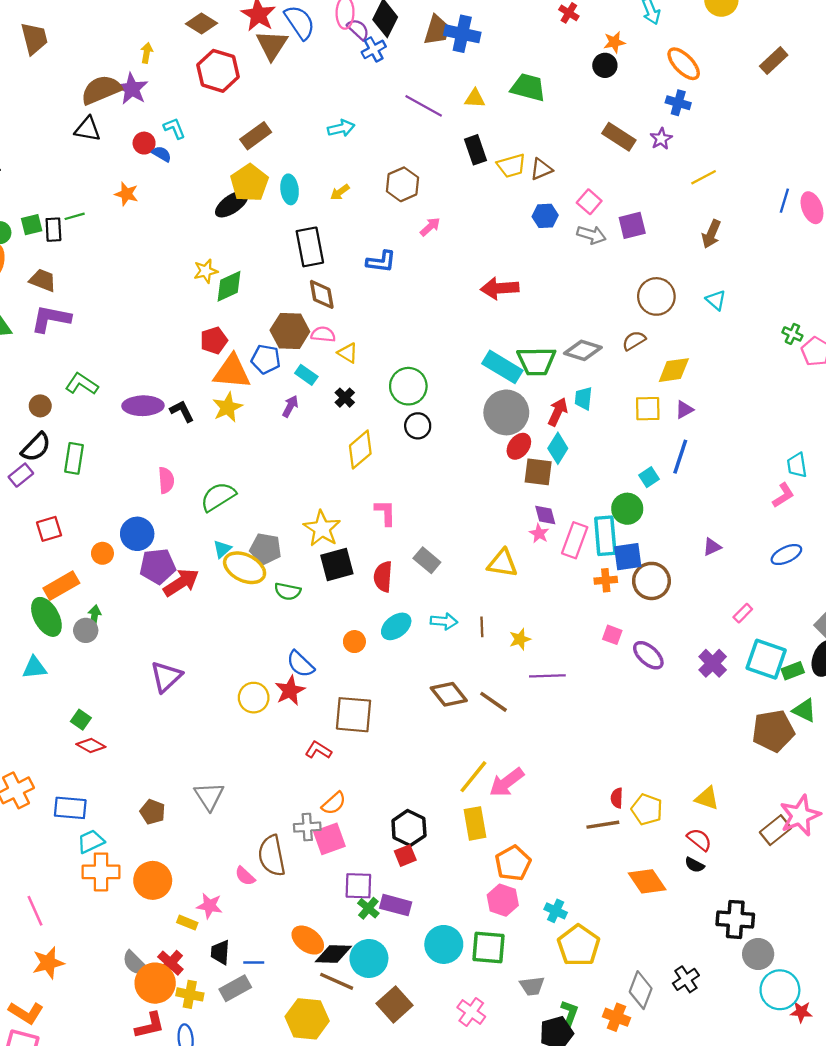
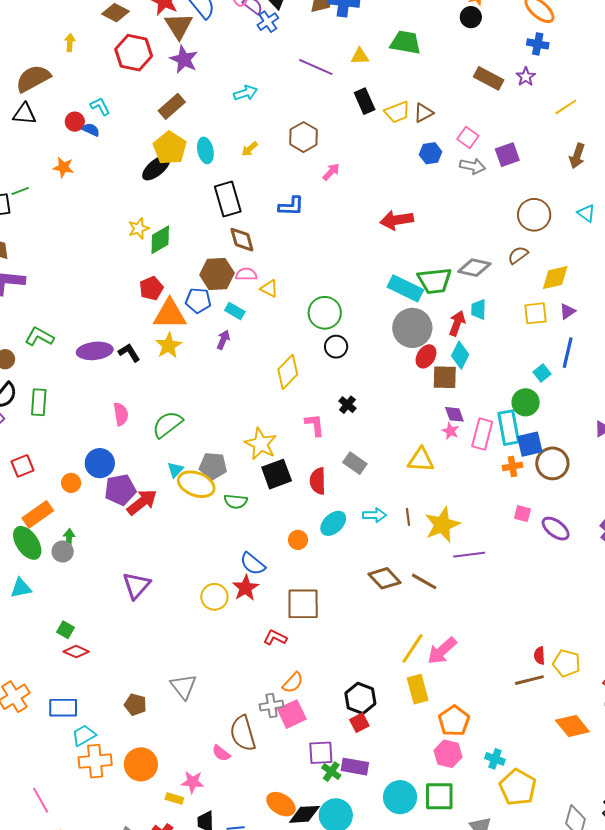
purple star: (132, 89) -> (184, 59), moved
black cross: (345, 398) -> (347, 405), moved
yellow star: (520, 639) -> (442, 525), size x1.8

